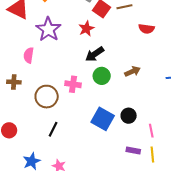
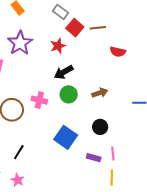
black circle: (129, 116) -> (100, 127), moved
black line: (53, 129) -> (19, 152), moved
purple rectangle: (133, 150) -> (94, 158), moved

